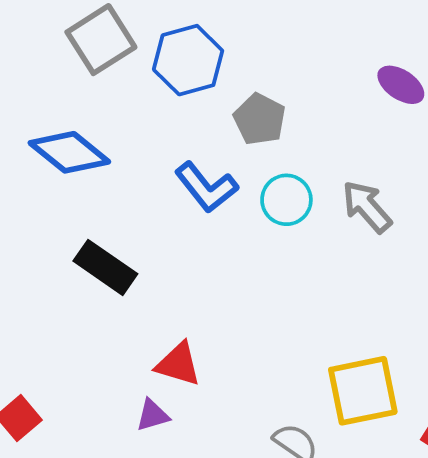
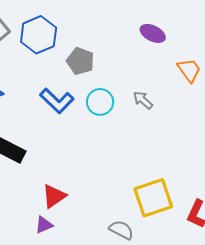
gray arrow: (367, 207) -> (143, 100), size x0.7
red triangle: (178, 364) -> (54, 196), turned -44

